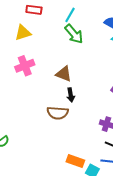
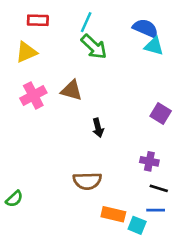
brown triangle: (64, 74) -> (72, 90), moved
brown semicircle: (58, 113) -> (87, 181), moved

